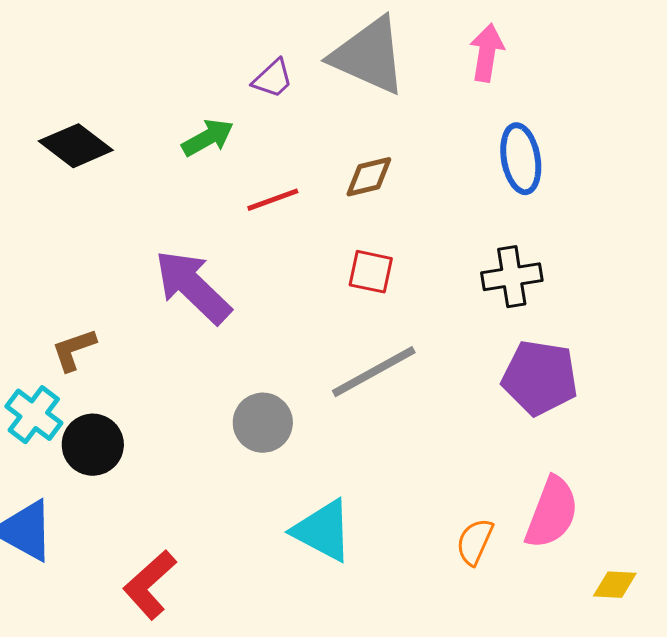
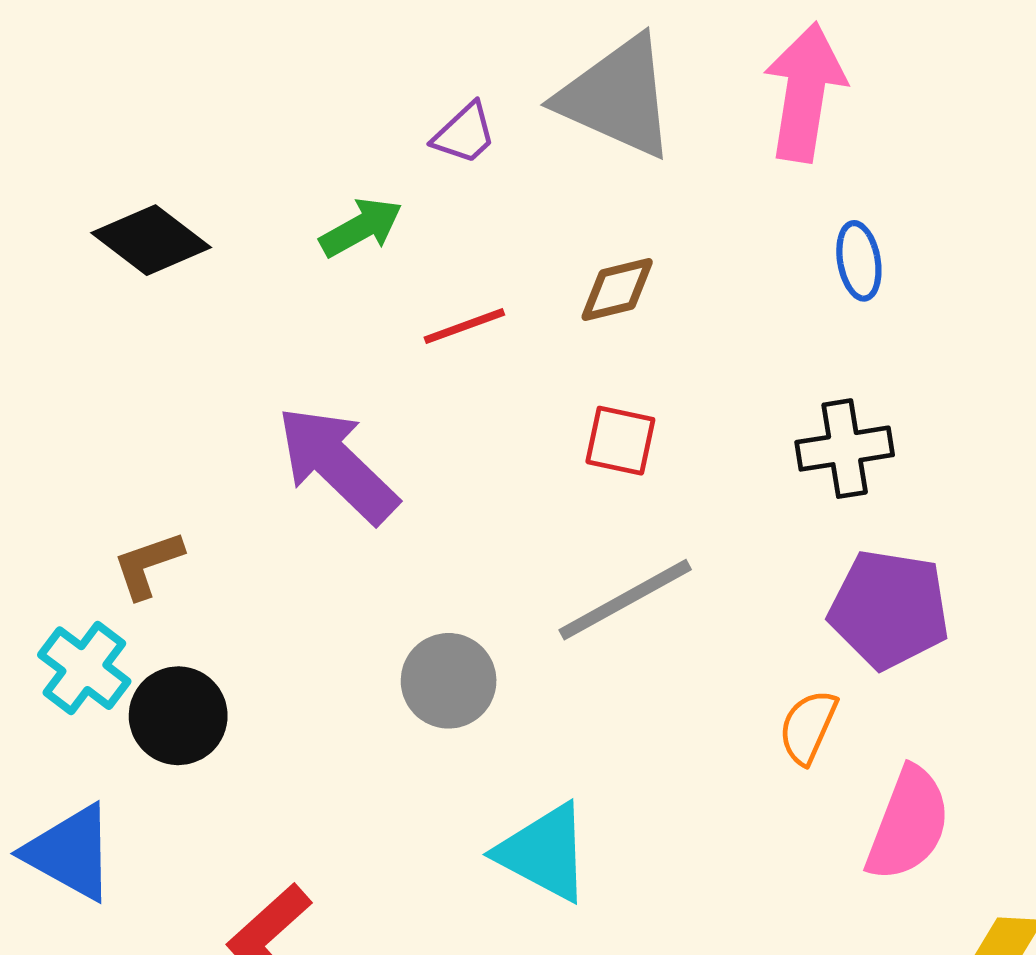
pink arrow: (487, 53) -> (805, 92), size x1.5
blue ellipse: (521, 159) -> (859, 261), size x0.7
orange semicircle: (475, 542) -> (808, 727), moved

